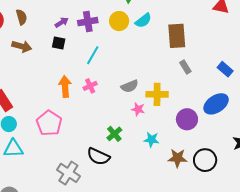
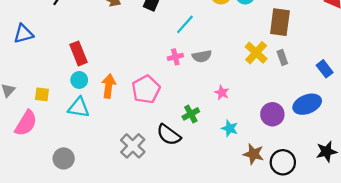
gray semicircle: (130, 86) -> (202, 56), moved
orange arrow: (65, 87) -> (109, 86), moved
yellow cross: (157, 94) -> (256, 53), moved, turned 30
pink pentagon: (49, 123) -> (146, 89), moved

